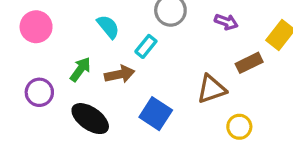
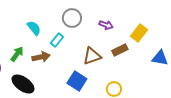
brown triangle: (211, 89) -> (92, 56), moved
blue square: (156, 114) -> (77, 81), moved

